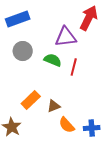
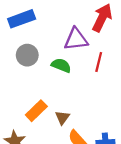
red line: (74, 67) -> (99, 62), moved
brown triangle: (54, 106) -> (62, 117), turned -32

